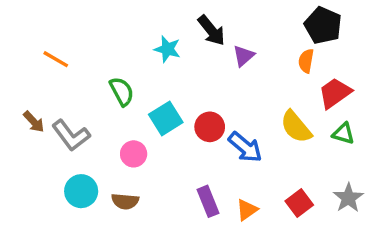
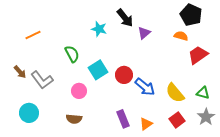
orange line: (56, 59) -> (33, 35), turned -56
orange semicircle: (306, 61) -> (181, 36), turned 96
yellow semicircle: (296, 127) -> (175, 93), moved
green triangle: (343, 134) -> (203, 93), moved
cyan circle: (81, 191) -> (29, 113), moved

